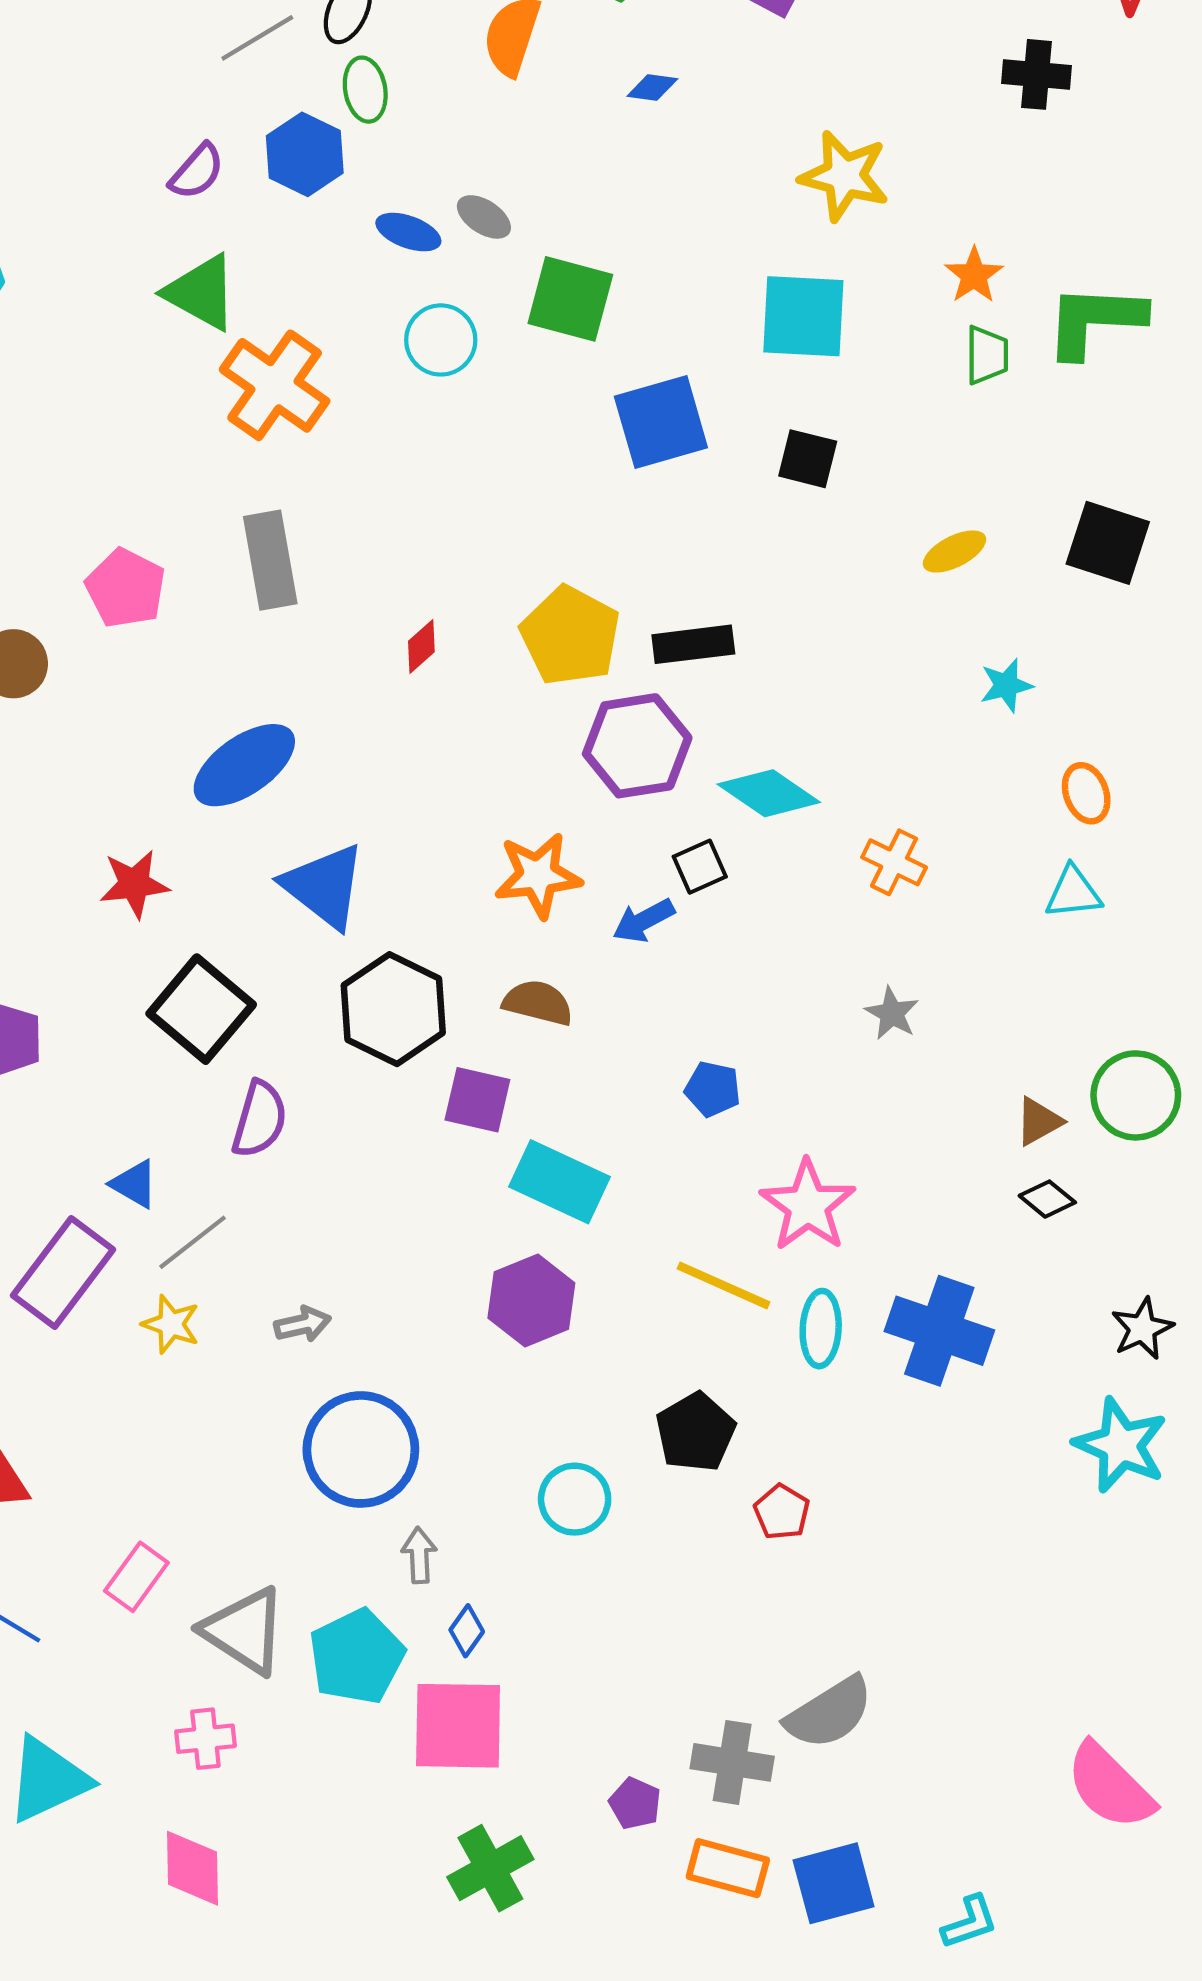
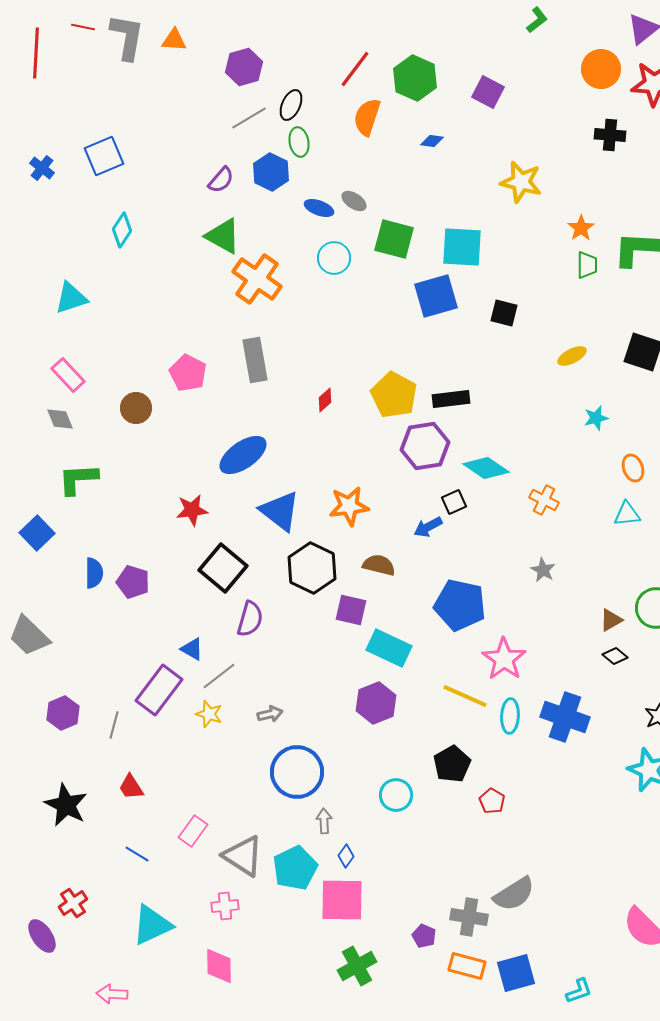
cyan square: (803, 316) -> (462, 247), moved
orange star: (538, 875) -> (349, 506), moved
blue pentagon: (713, 1089) -> (460, 605), size x2.0

